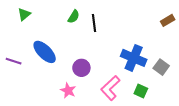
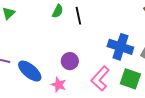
blue ellipse: (45, 52) -> (30, 71), moved
green square: (141, 91) -> (130, 79), size x1.5

